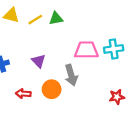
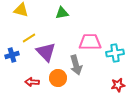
yellow line: (35, 20) -> (29, 38), moved
cyan cross: (114, 49) -> (115, 53), moved
purple triangle: (39, 61) -> (46, 52), size x1.5

